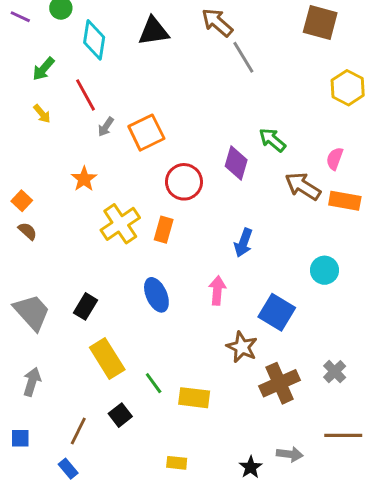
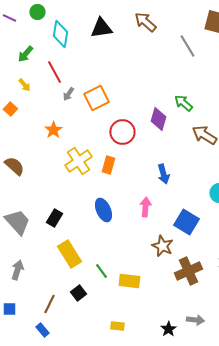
gray line: (243, 57) -> (187, 46), moved
orange square: (22, 201) -> (10, 109), moved
brown semicircle: (28, 231) -> (14, 166), size x1.5
blue arrow: (243, 243) -> (163, 174), turned -36

